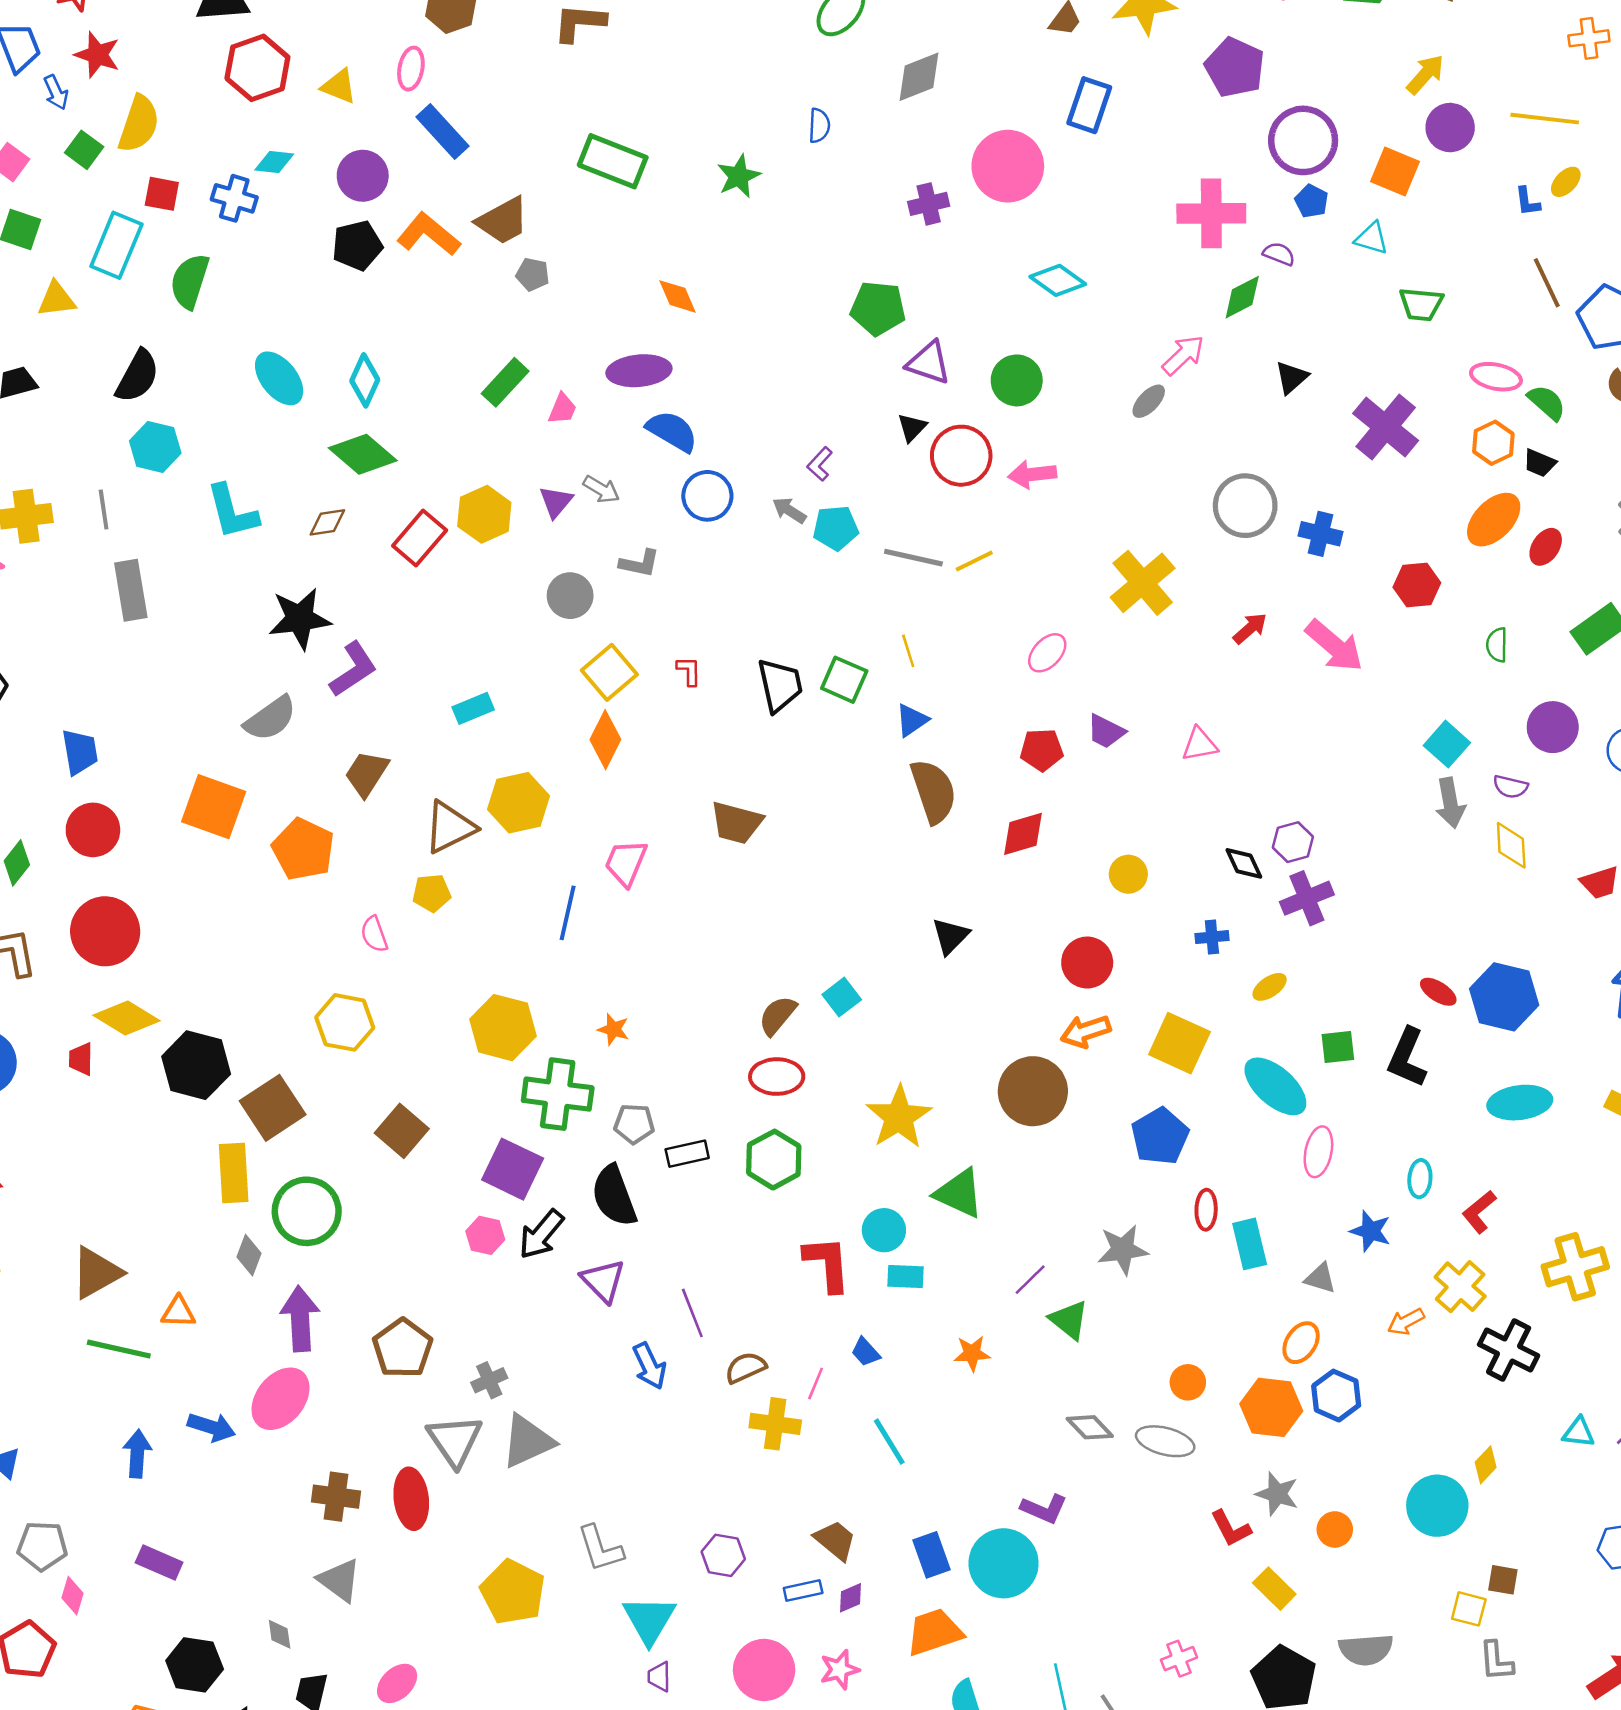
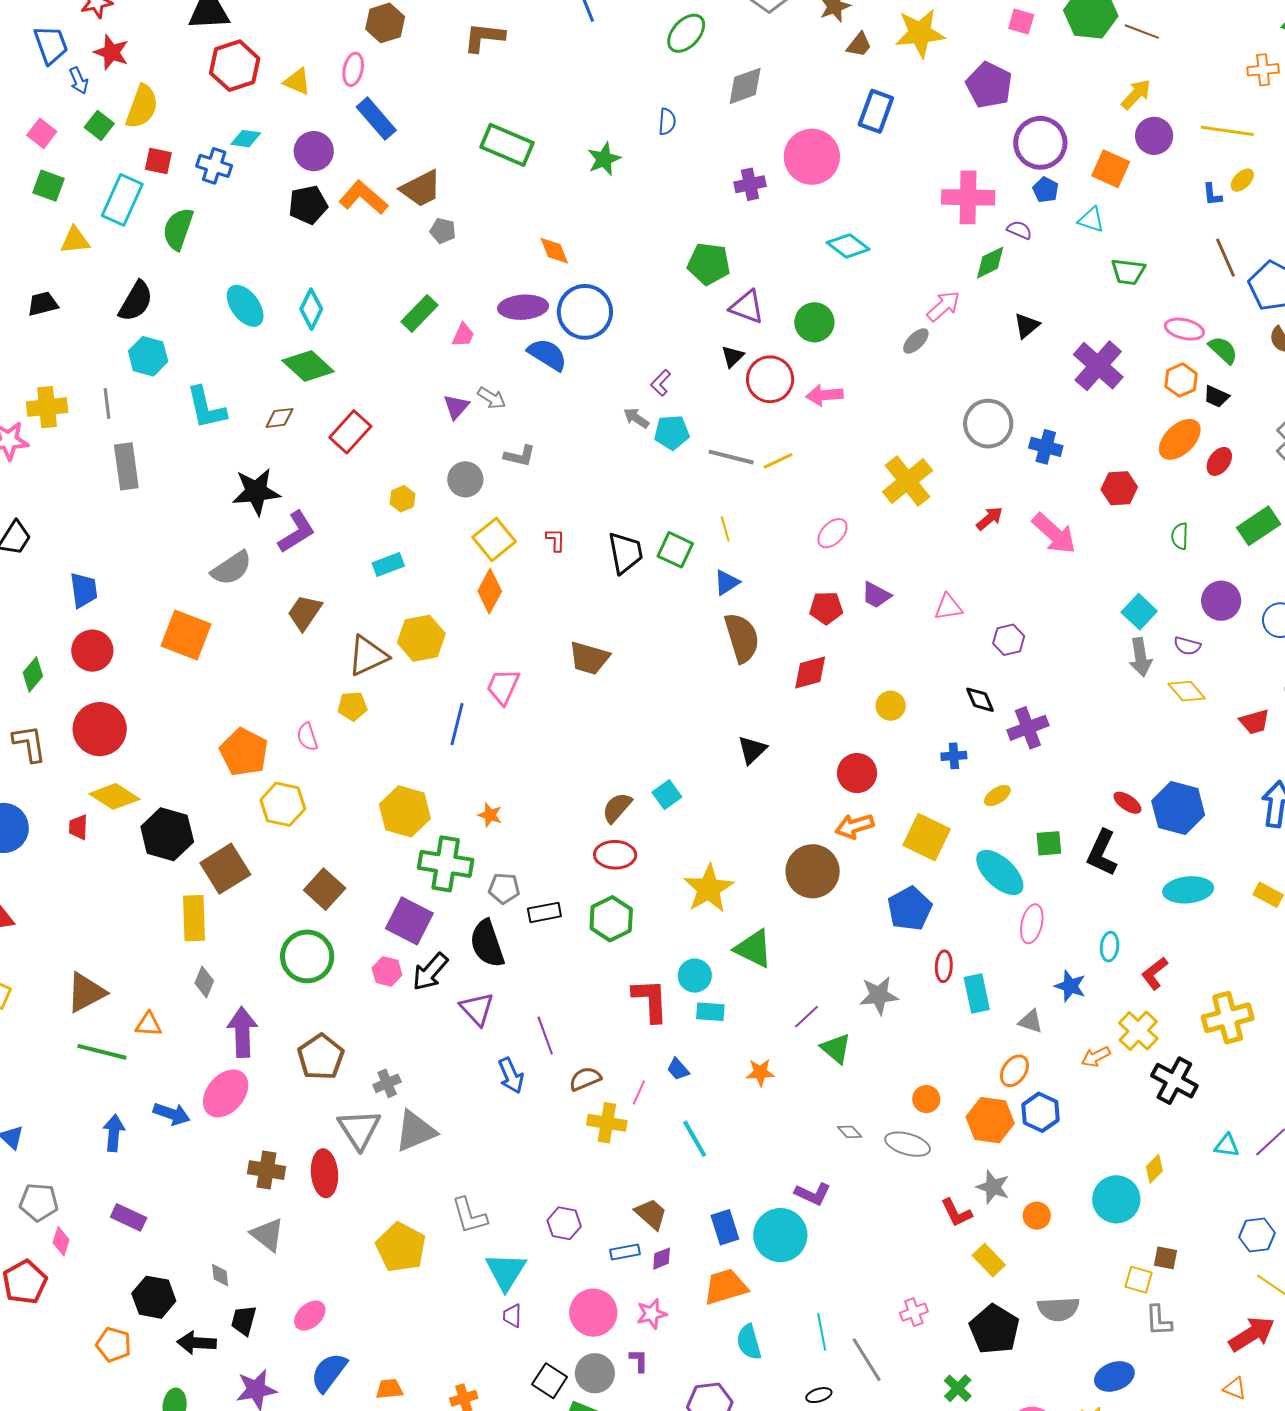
blue circle: (707, 496) -> (585, 312), moved, size x1.4
yellow hexagon: (484, 514) -> (402, 499), moved, size x0.6
purple hexagon: (1293, 842) -> (1009, 640), moved
yellow diamond: (1511, 845) -> (1187, 691), turned -39
orange pentagon: (303, 849) -> (244, 752), moved
green circle: (307, 1211) -> (307, 956), moved
gray diamond: (1090, 1427) -> (850, 1132), size x0.7

